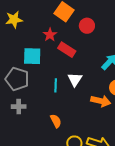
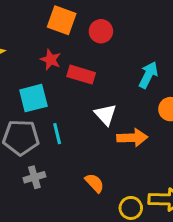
cyan line: (56, 85) -> (57, 134), moved
orange arrow: (101, 101) -> (132, 138), moved

